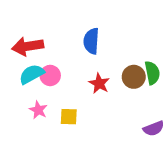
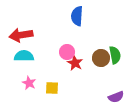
blue semicircle: (91, 41) -> (77, 16), moved
cyan semicircle: (32, 74) -> (24, 56), turned 30
pink circle: (50, 75) -> (67, 52), moved

